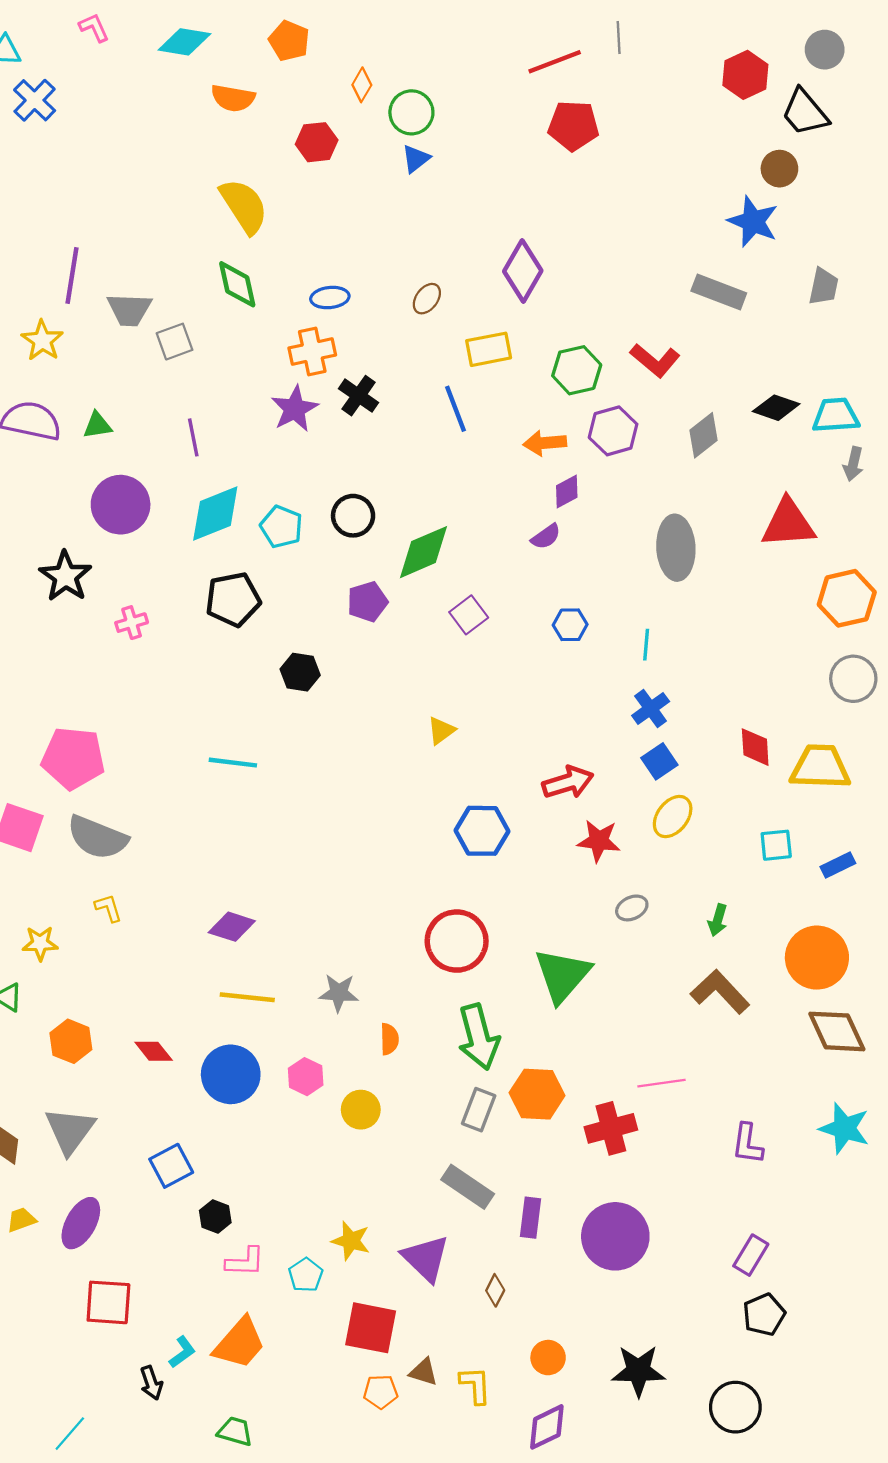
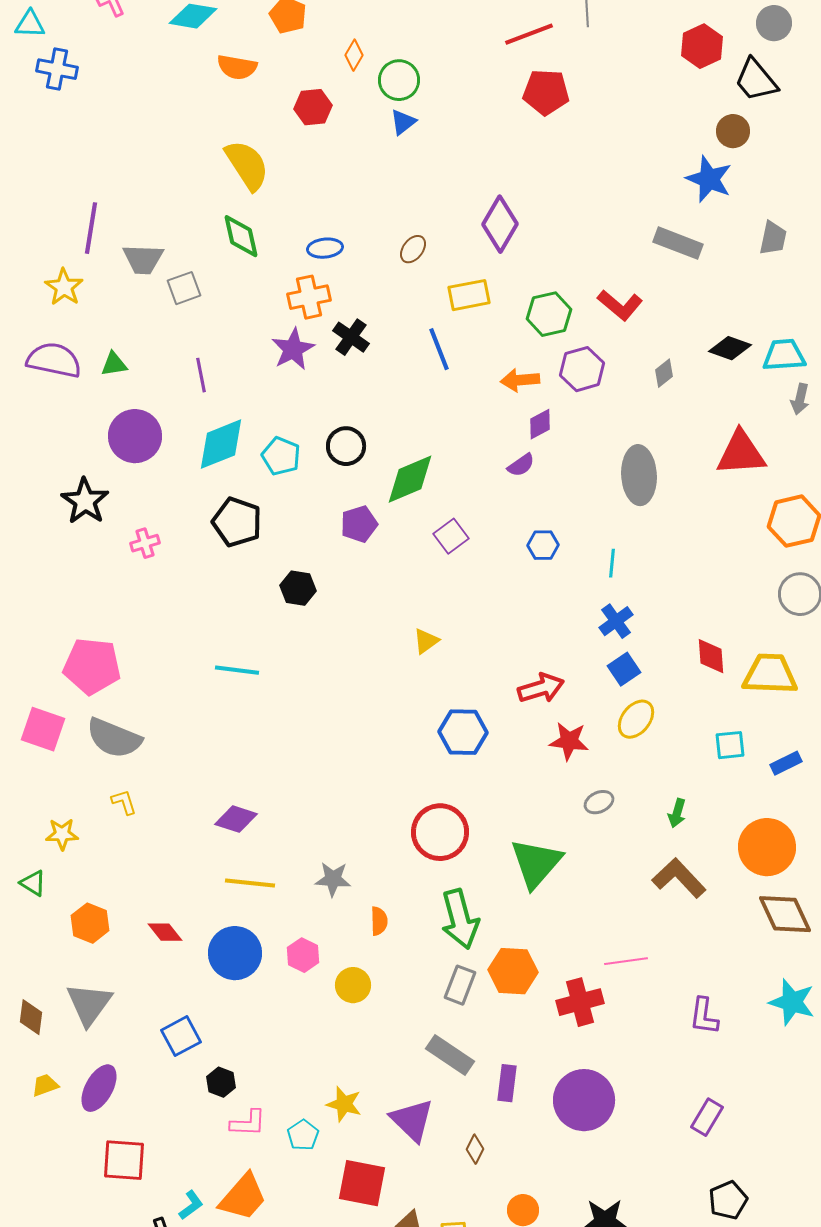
blue cross: (35, 100) -> (57, 69), turned -33
gray diamond: (703, 435) -> (664, 373), size x0.7
black pentagon: (233, 599) -> (237, 522), turned 30
black pentagon: (764, 1315) -> (728, 1200), moved

